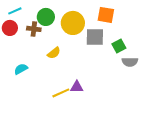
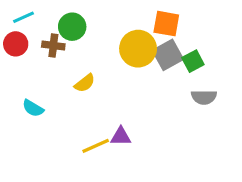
yellow circle: (73, 23) -> (138, 49), moved
gray square: (95, 37) -> (168, 55), moved, turned -30
green square: (119, 46) -> (193, 61), moved
cyan semicircle: (21, 69) -> (33, 108), turned -120

